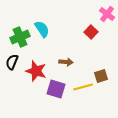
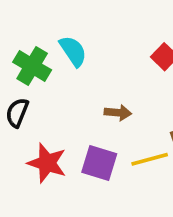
green cross: (20, 37) -> (32, 66), turned -36
red star: (36, 71) -> (47, 163), moved

